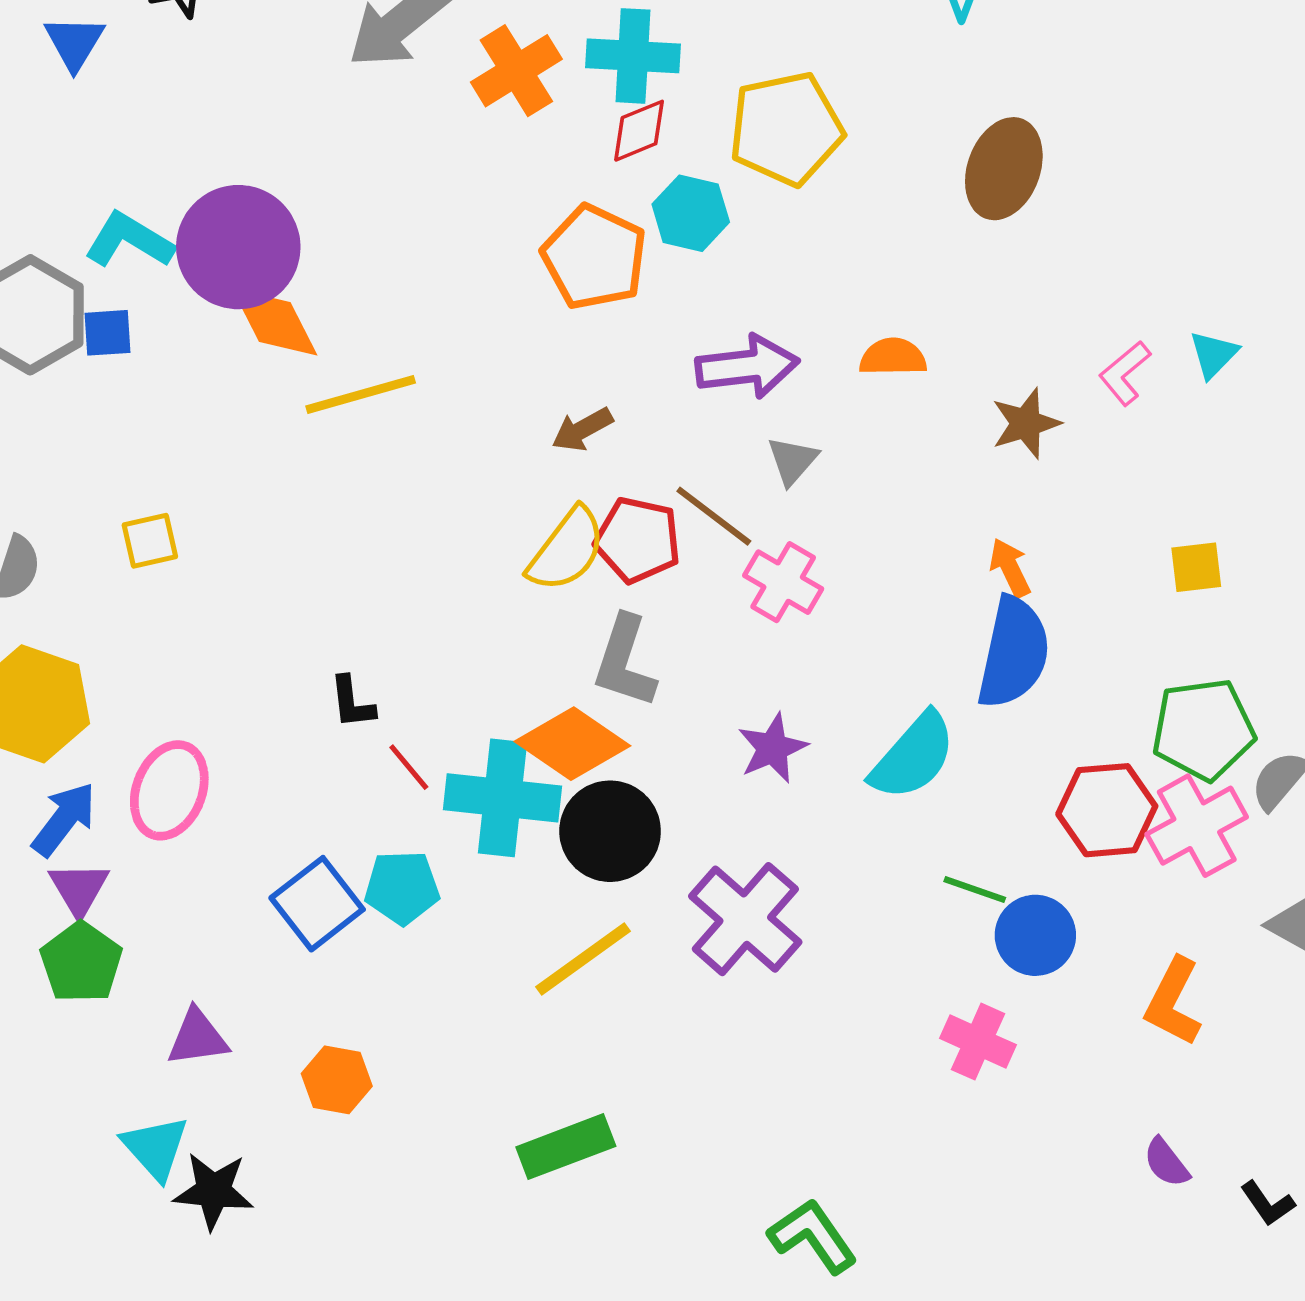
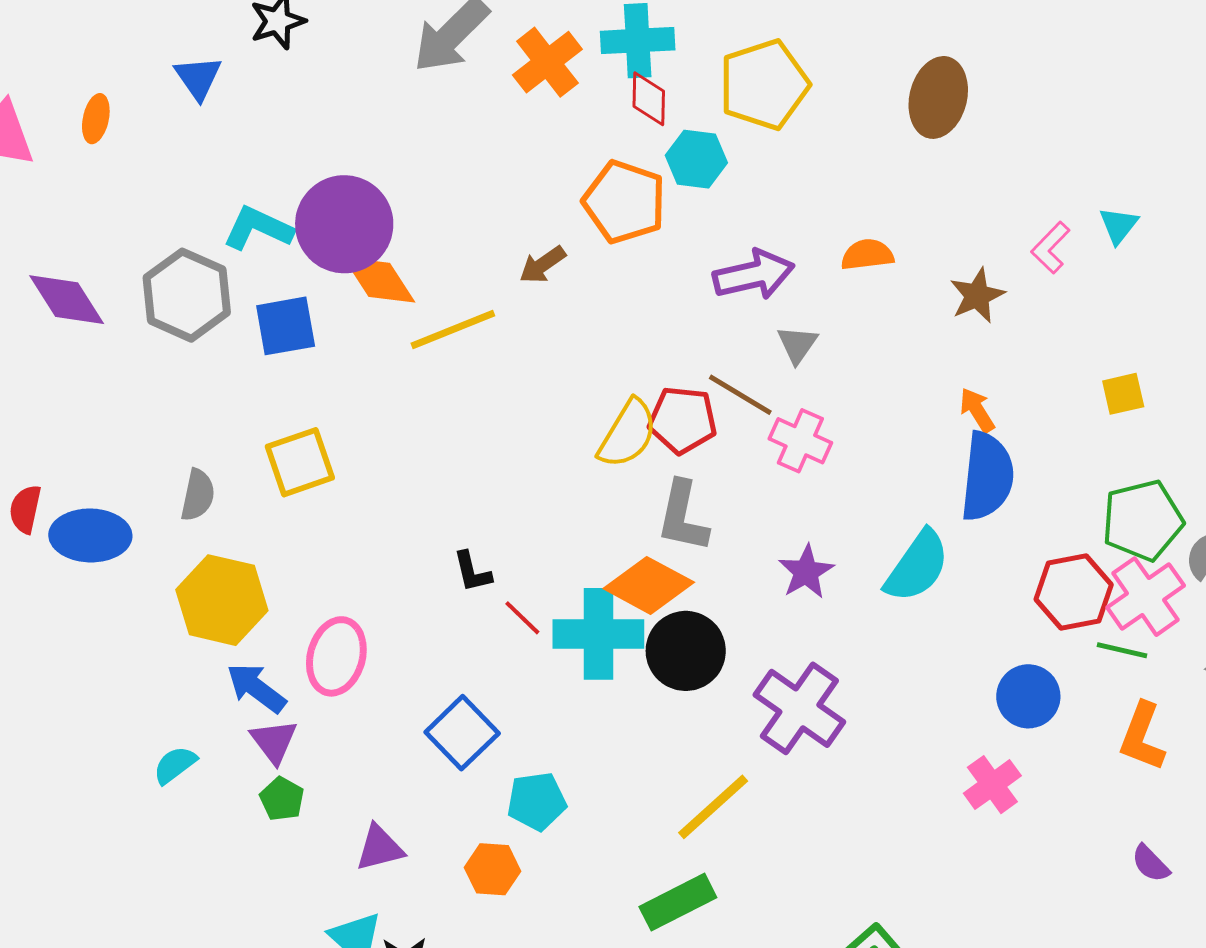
red diamond: (639, 131) -> (649, 99), turned -60
blue square: (108, 333) -> (286, 326), moved, size x1.5
brown arrow: (582, 429) -> (543, 265), moved
yellow square: (150, 541) -> (300, 462), size x1.5
blue arrow: (64, 819) -> (256, 688), turned -84
cyan pentagon: (402, 888) -> (537, 801), moved
green line: (975, 890) -> (1122, 650), moved
yellow line: (583, 959) -> (713, 807), moved
green pentagon: (81, 962) -> (282, 799), size x0.7
pink cross: (978, 1042) -> (992, 785), turned 36

